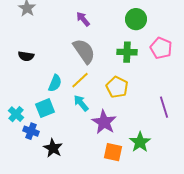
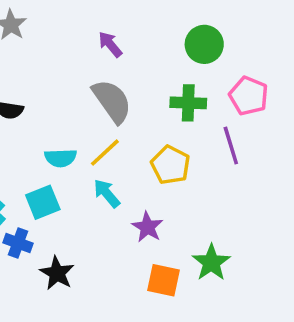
cyan semicircle: (55, 83) -> (61, 158), turned 66
purple line: (164, 107) -> (231, 145), moved
purple star: (104, 122) -> (147, 227), size x0.7

